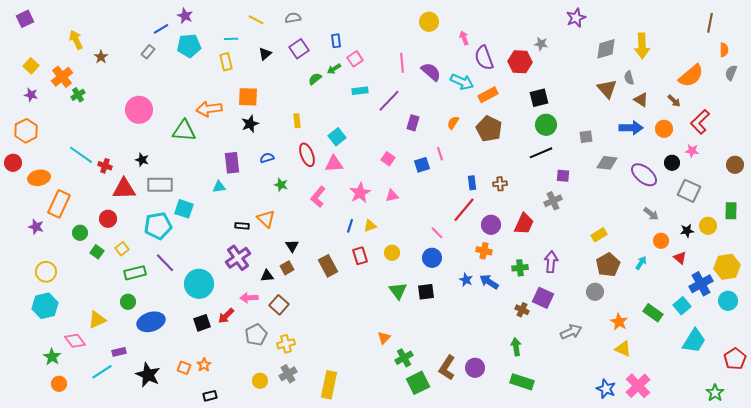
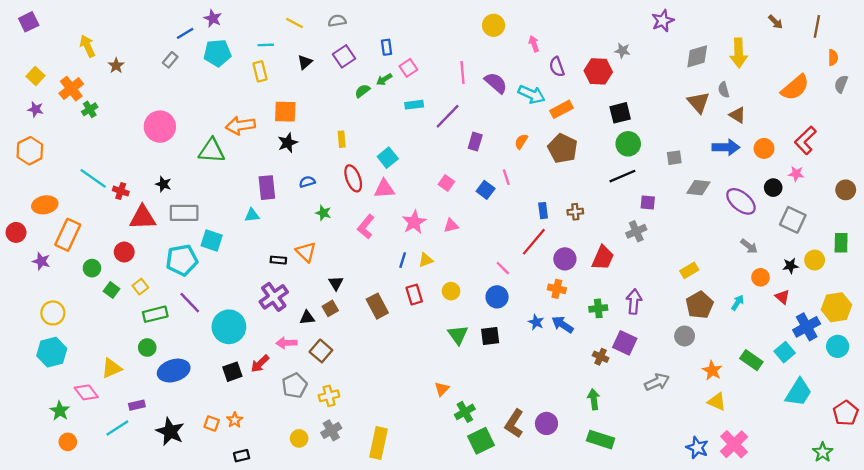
purple semicircle: (484, 58) -> (557, 67), size x0.7
brown arrow: (674, 101) -> (775, 22), moved
red circle: (13, 163) -> (16, 232), moved
blue square: (422, 165) -> (486, 190), turned -35

